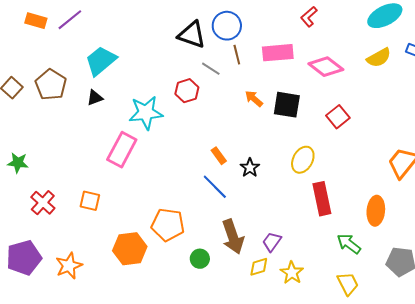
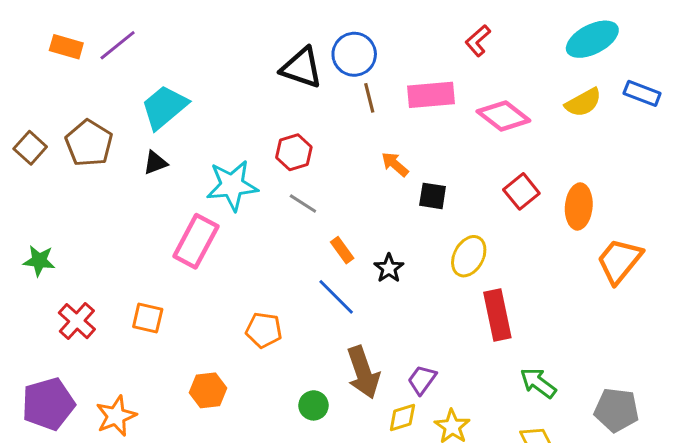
gray line: (211, 69) -> (303, 203), moved
black square: (287, 105) -> (433, 196), moved, size x0.7
orange ellipse: (376, 211) -> (579, 206), moved
orange pentagon: (168, 225) -> (264, 330), moved, size x0.7
orange hexagon: (130, 249) -> (208, 390), size x0.7

